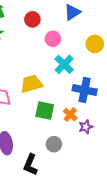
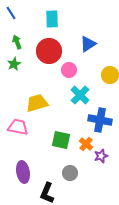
red circle: (32, 19) -> (49, 51), size x1.6
yellow trapezoid: (31, 84) -> (37, 103), moved

